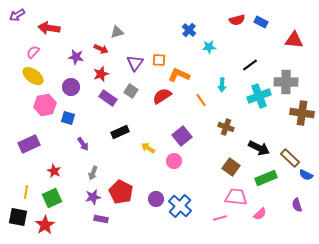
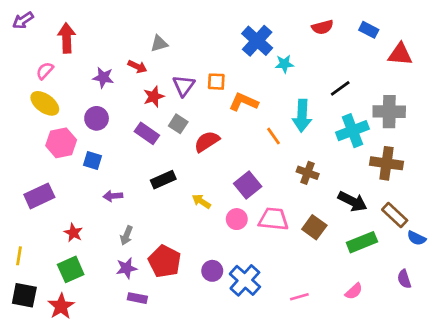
blue rectangle: (261, 22) -> (369, 30), moved
red arrow: (49, 28) -> (67, 38), turned 80
blue cross: (189, 30) -> (257, 41), size x1.6
red star: (101, 74) -> (154, 97), moved
cyan arrow: (222, 85) -> (302, 116), size x1.6
red semicircle: (162, 96) -> (207, 141), moved
brown cross: (302, 113) -> (386, 163), moved
purple arrow: (83, 144) -> (113, 196), turned 120
yellow line: (26, 192) -> (19, 256), moved
pink trapezoid: (236, 197) -> (273, 219), moved

